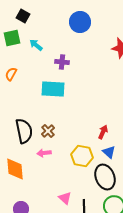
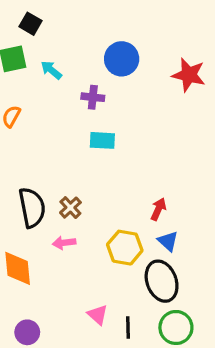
blue circle: (80, 22) -> (122, 59), moved
cyan rectangle: (53, 89) -> (102, 140), moved, size x0.7

